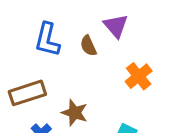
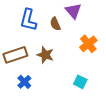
brown star: (75, 113) -> (45, 55), moved

